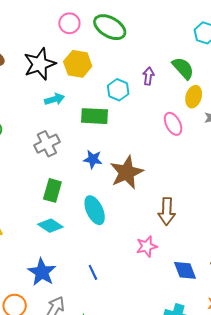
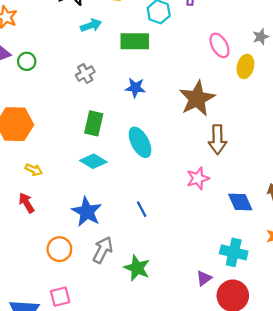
yellow ellipse: (194, 97) -> (245, 66), moved
gray cross: (47, 144) -> (85, 74), size x0.7
brown star: (127, 172) -> (197, 99), moved

